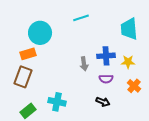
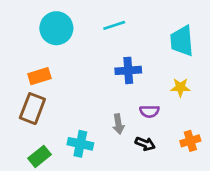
cyan circle: (40, 33) -> (56, 28), moved
blue cross: (106, 56) -> (128, 70), moved
gray arrow: (84, 64) -> (118, 124), moved
orange cross: (134, 86) -> (190, 141), moved, turned 32

